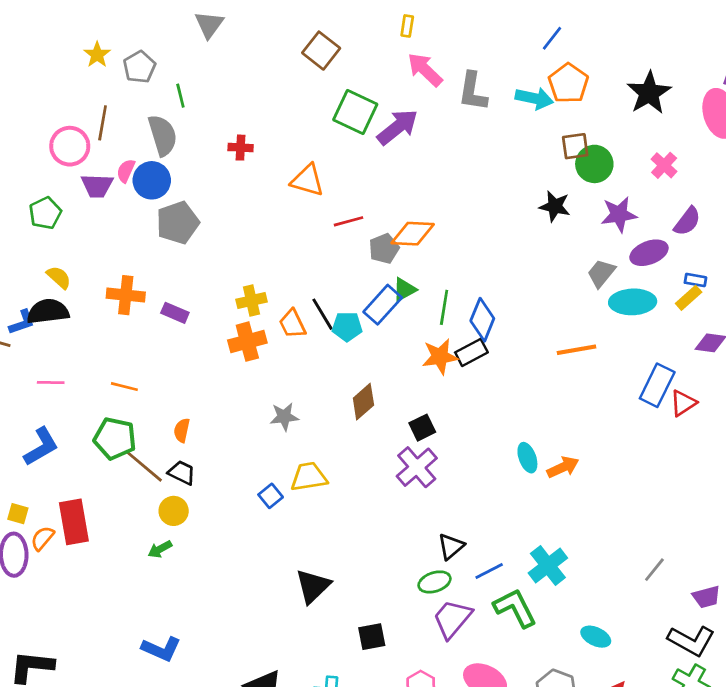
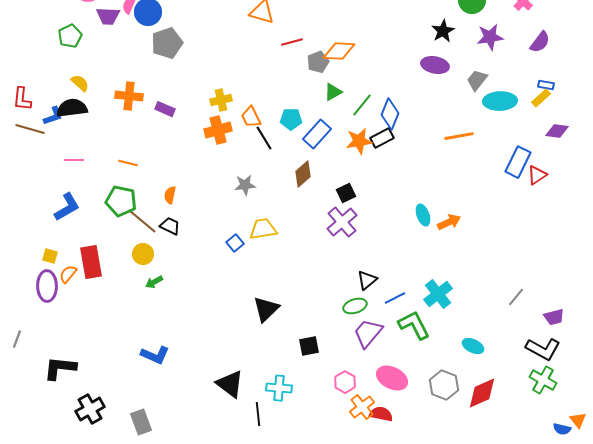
black star: (555, 206) -> (443, 31), turned 30
purple ellipse: (649, 253) -> (435, 65), moved, turned 32
blue rectangle: (383, 305) -> (317, 134), moved
green line: (444, 307) -> (362, 105), turned 30
black line: (322, 314) -> (264, 138), moved
yellow circle: (174, 511) -> (143, 254), moved

